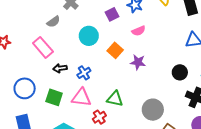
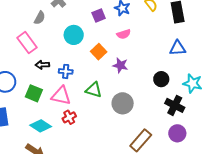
gray semicircle: (53, 22) -> (40, 18), turned -32
blue cross: (84, 73) -> (66, 71), turned 32
green triangle: (115, 99) -> (94, 90), moved
gray circle: (153, 110) -> (123, 103), moved
red cross: (99, 117) -> (69, 117), moved

